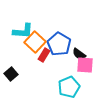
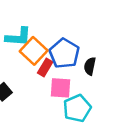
black semicircle: (79, 54) -> (90, 66), turned 64
pink square: (85, 65) -> (60, 88), moved

